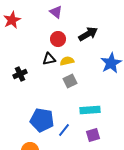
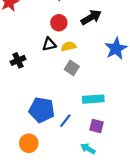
gray square: (70, 81) -> (72, 68), turned -32
purple square: (93, 135) -> (97, 126), turned 32

